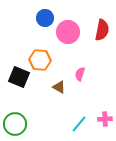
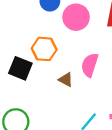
pink semicircle: (80, 74) -> (90, 65), size x1.5

